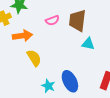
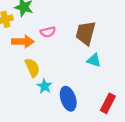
pink semicircle: (52, 20) -> (48, 32), moved
cyan star: (48, 86) -> (45, 86), moved

